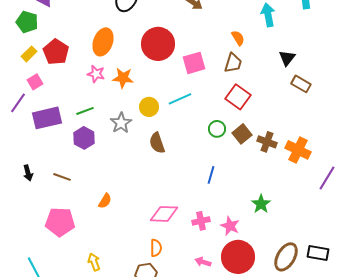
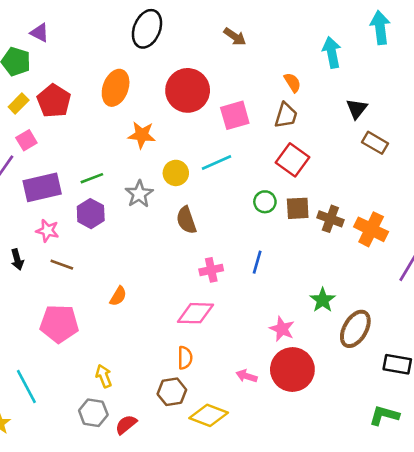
pink star: (96, 74) -> (47, 231), moved
brown square: (242, 134) -> (298, 208), turned 36
pink cross: (201, 221) -> (211, 270), moved
brown ellipse: (286, 257) -> (355, 329), moved

